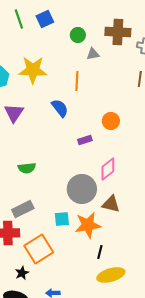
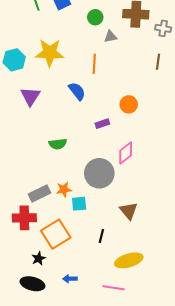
green semicircle: (27, 168) -> (58, 144), moved
brown triangle: (111, 204) -> (129, 211), moved, turned 36
orange star: (88, 225) -> (64, 189), moved, size x0.6
black line: (100, 252) -> (101, 236), moved

